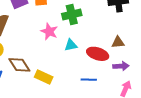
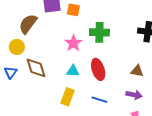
cyan triangle: (71, 45) -> (73, 71), moved
red ellipse: (98, 54) -> (98, 69), moved, turned 40
yellow rectangle: (44, 77) -> (68, 97), moved, turned 72

